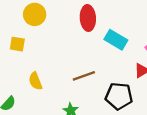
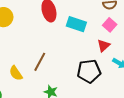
brown line: (84, 76) -> (40, 62), moved, turned -30

